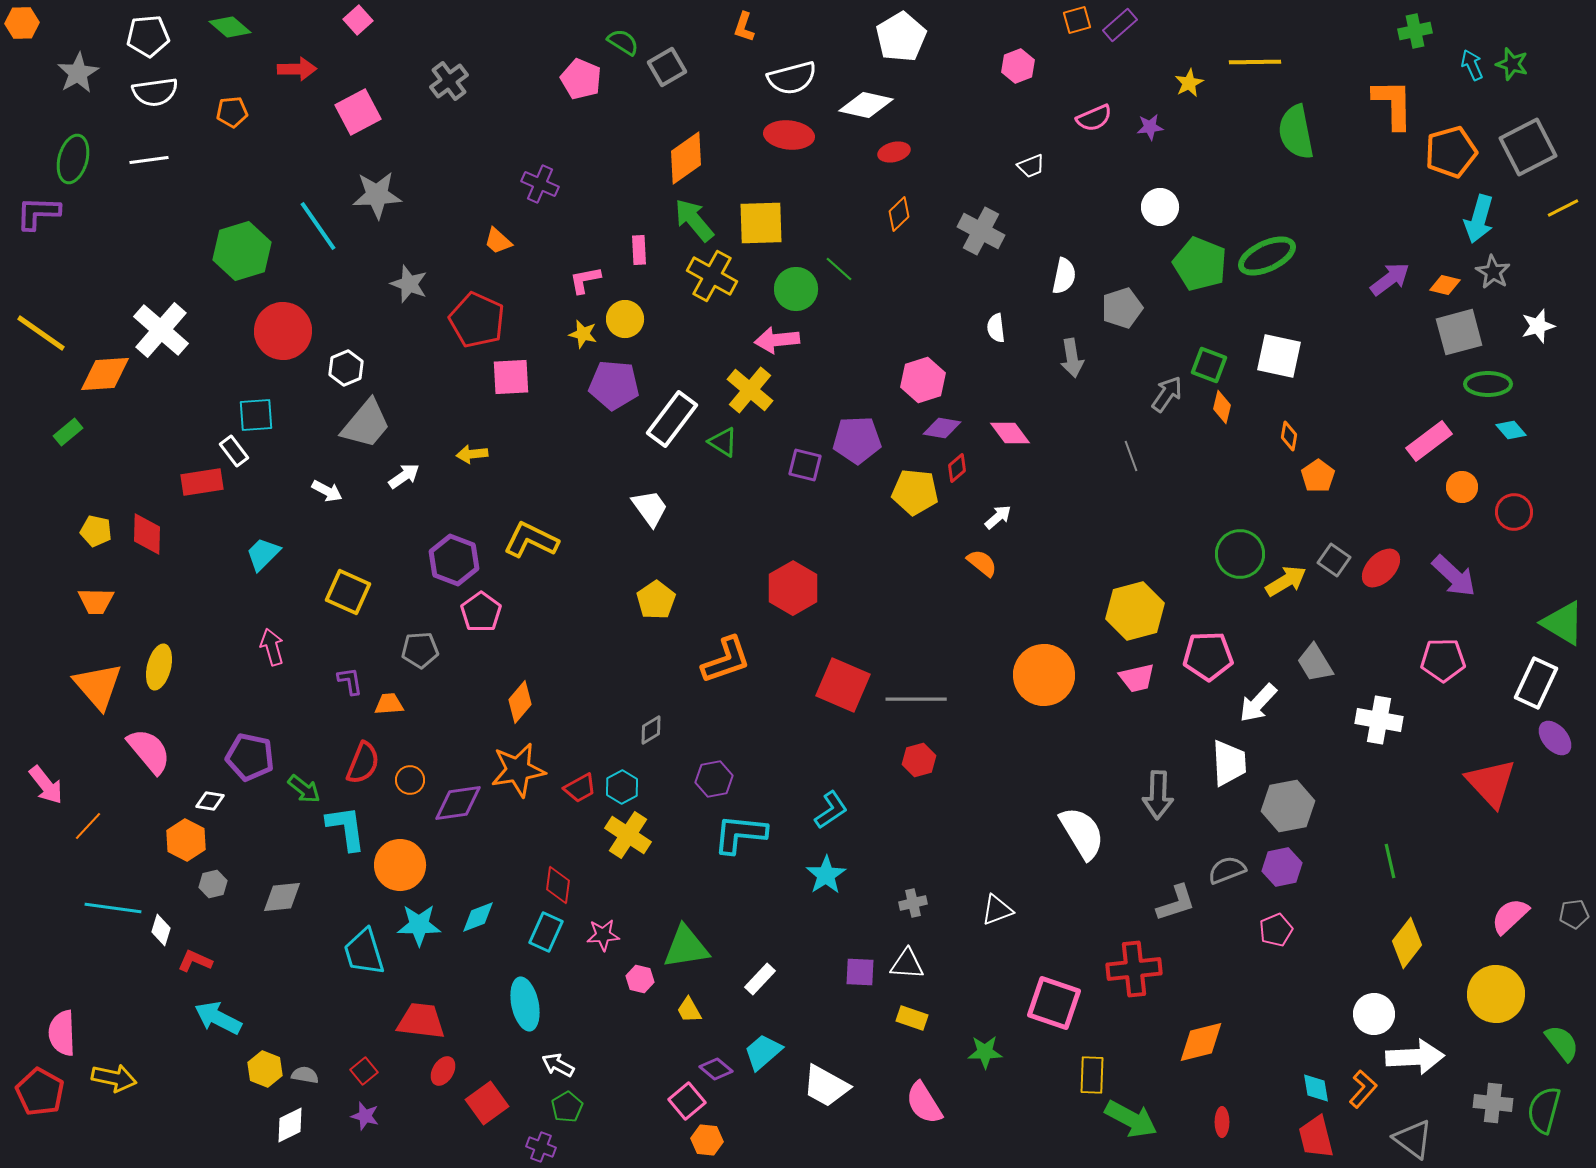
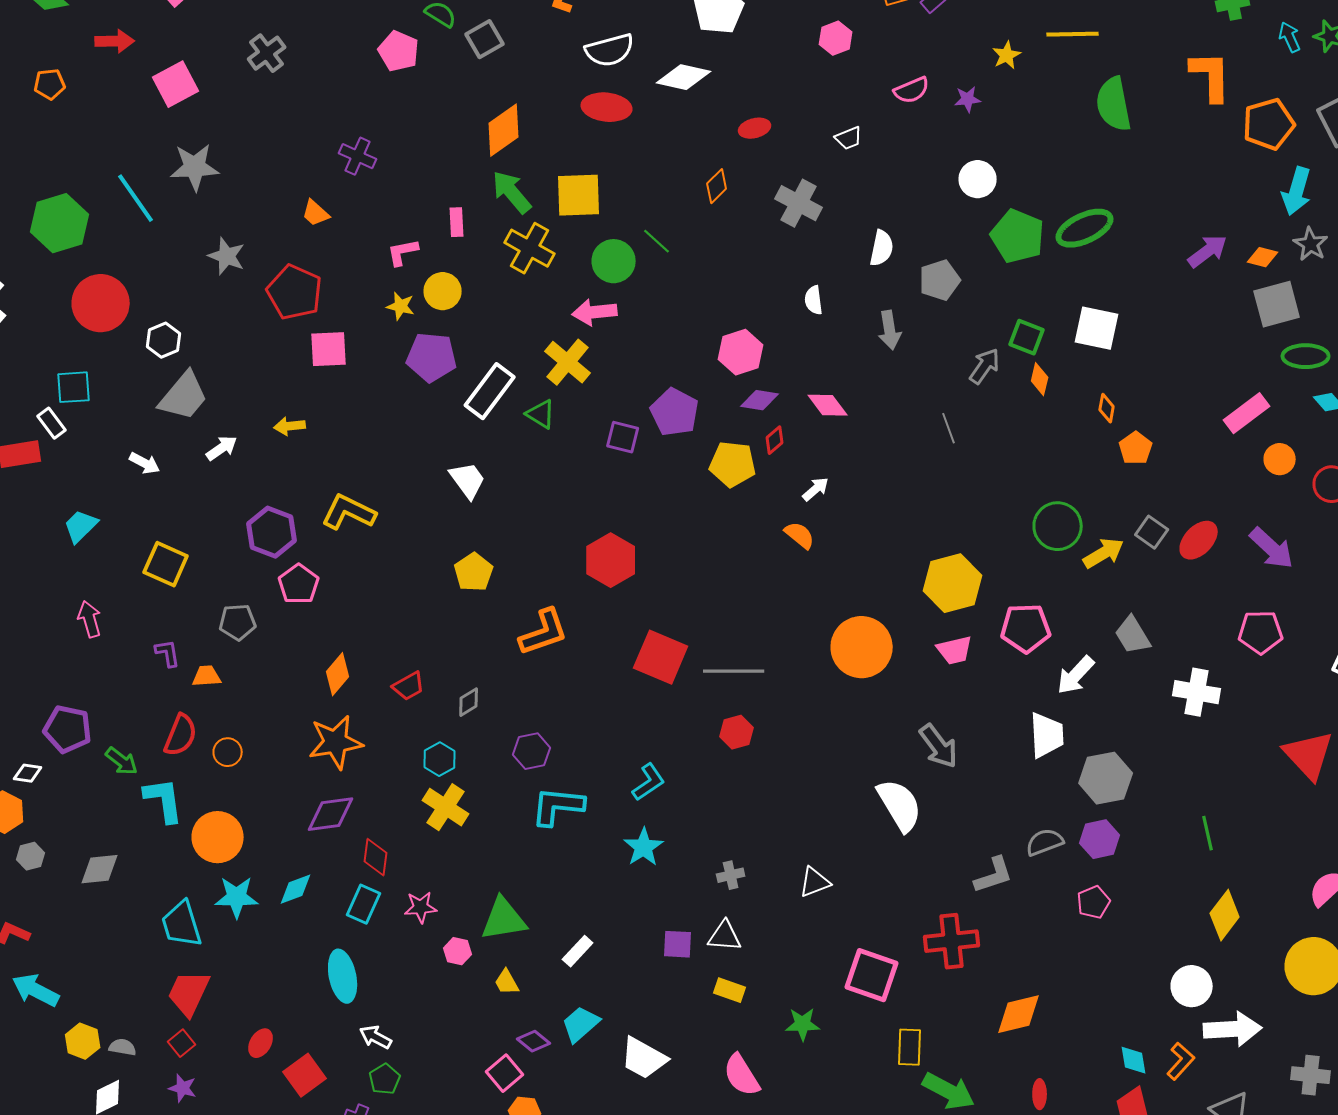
red ellipse: (894, 152) -> (755, 128), moved
purple pentagon: (857, 440) -> (675, 412), turned 30
red trapezoid: (580, 788) -> (409, 686), moved
gray arrow: (1158, 795) -> (939, 746), moved, turned -39
purple diamond: (458, 803) -> (331, 814), moved
red trapezoid: (421, 1021) -> (189, 993), moved, turned -72

